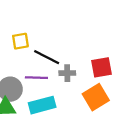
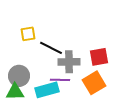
gray cross: (67, 73) -> (69, 62), size x1.5
purple line: (36, 78) -> (60, 80), moved

